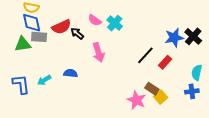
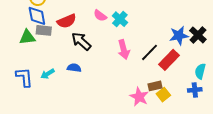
black arrow: (77, 34) -> (81, 41), moved, size x1.5
pink arrow: (98, 52) -> (124, 49), moved
red rectangle: (165, 62) -> (169, 60), size x1.5
brown rectangle: (152, 89) -> (155, 86), turned -48

